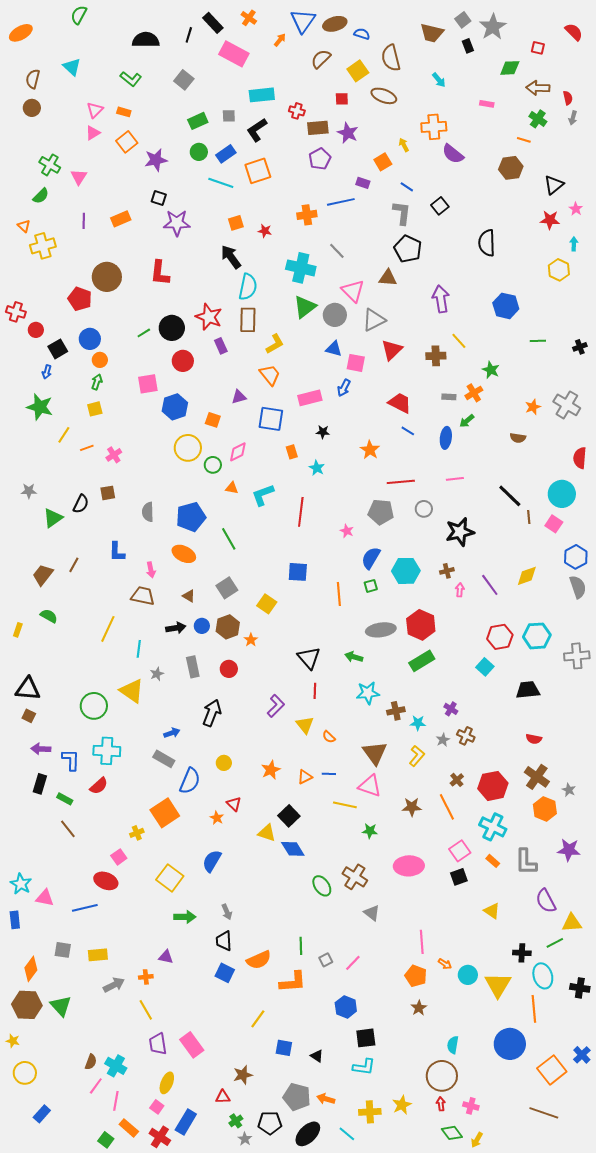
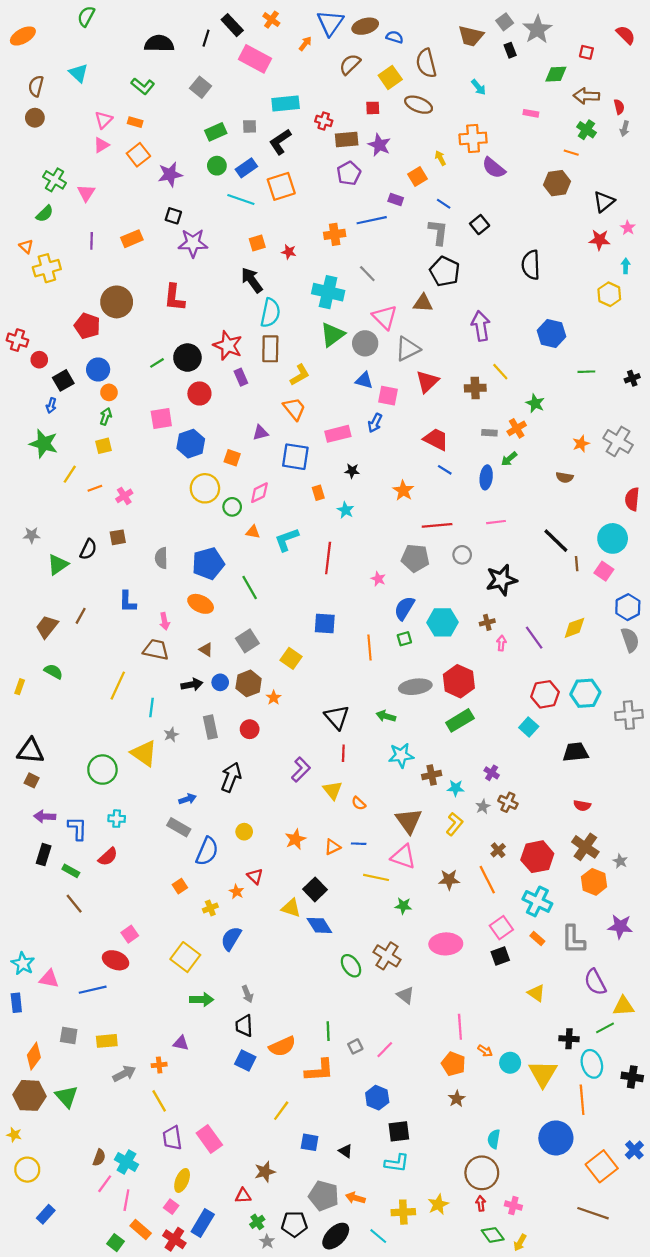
cyan cross: (107, 751) -> (117, 819), size x0.6
orange square: (165, 813) -> (180, 886), size x0.5
yellow cross: (137, 833) -> (210, 908), moved

